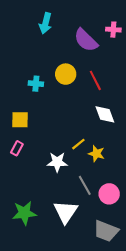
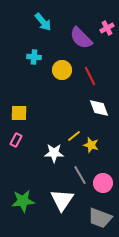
cyan arrow: (46, 23) -> (43, 22), turned -54
pink cross: (113, 30) -> (107, 28), turned -32
cyan cross: (36, 84) -> (34, 57), moved

